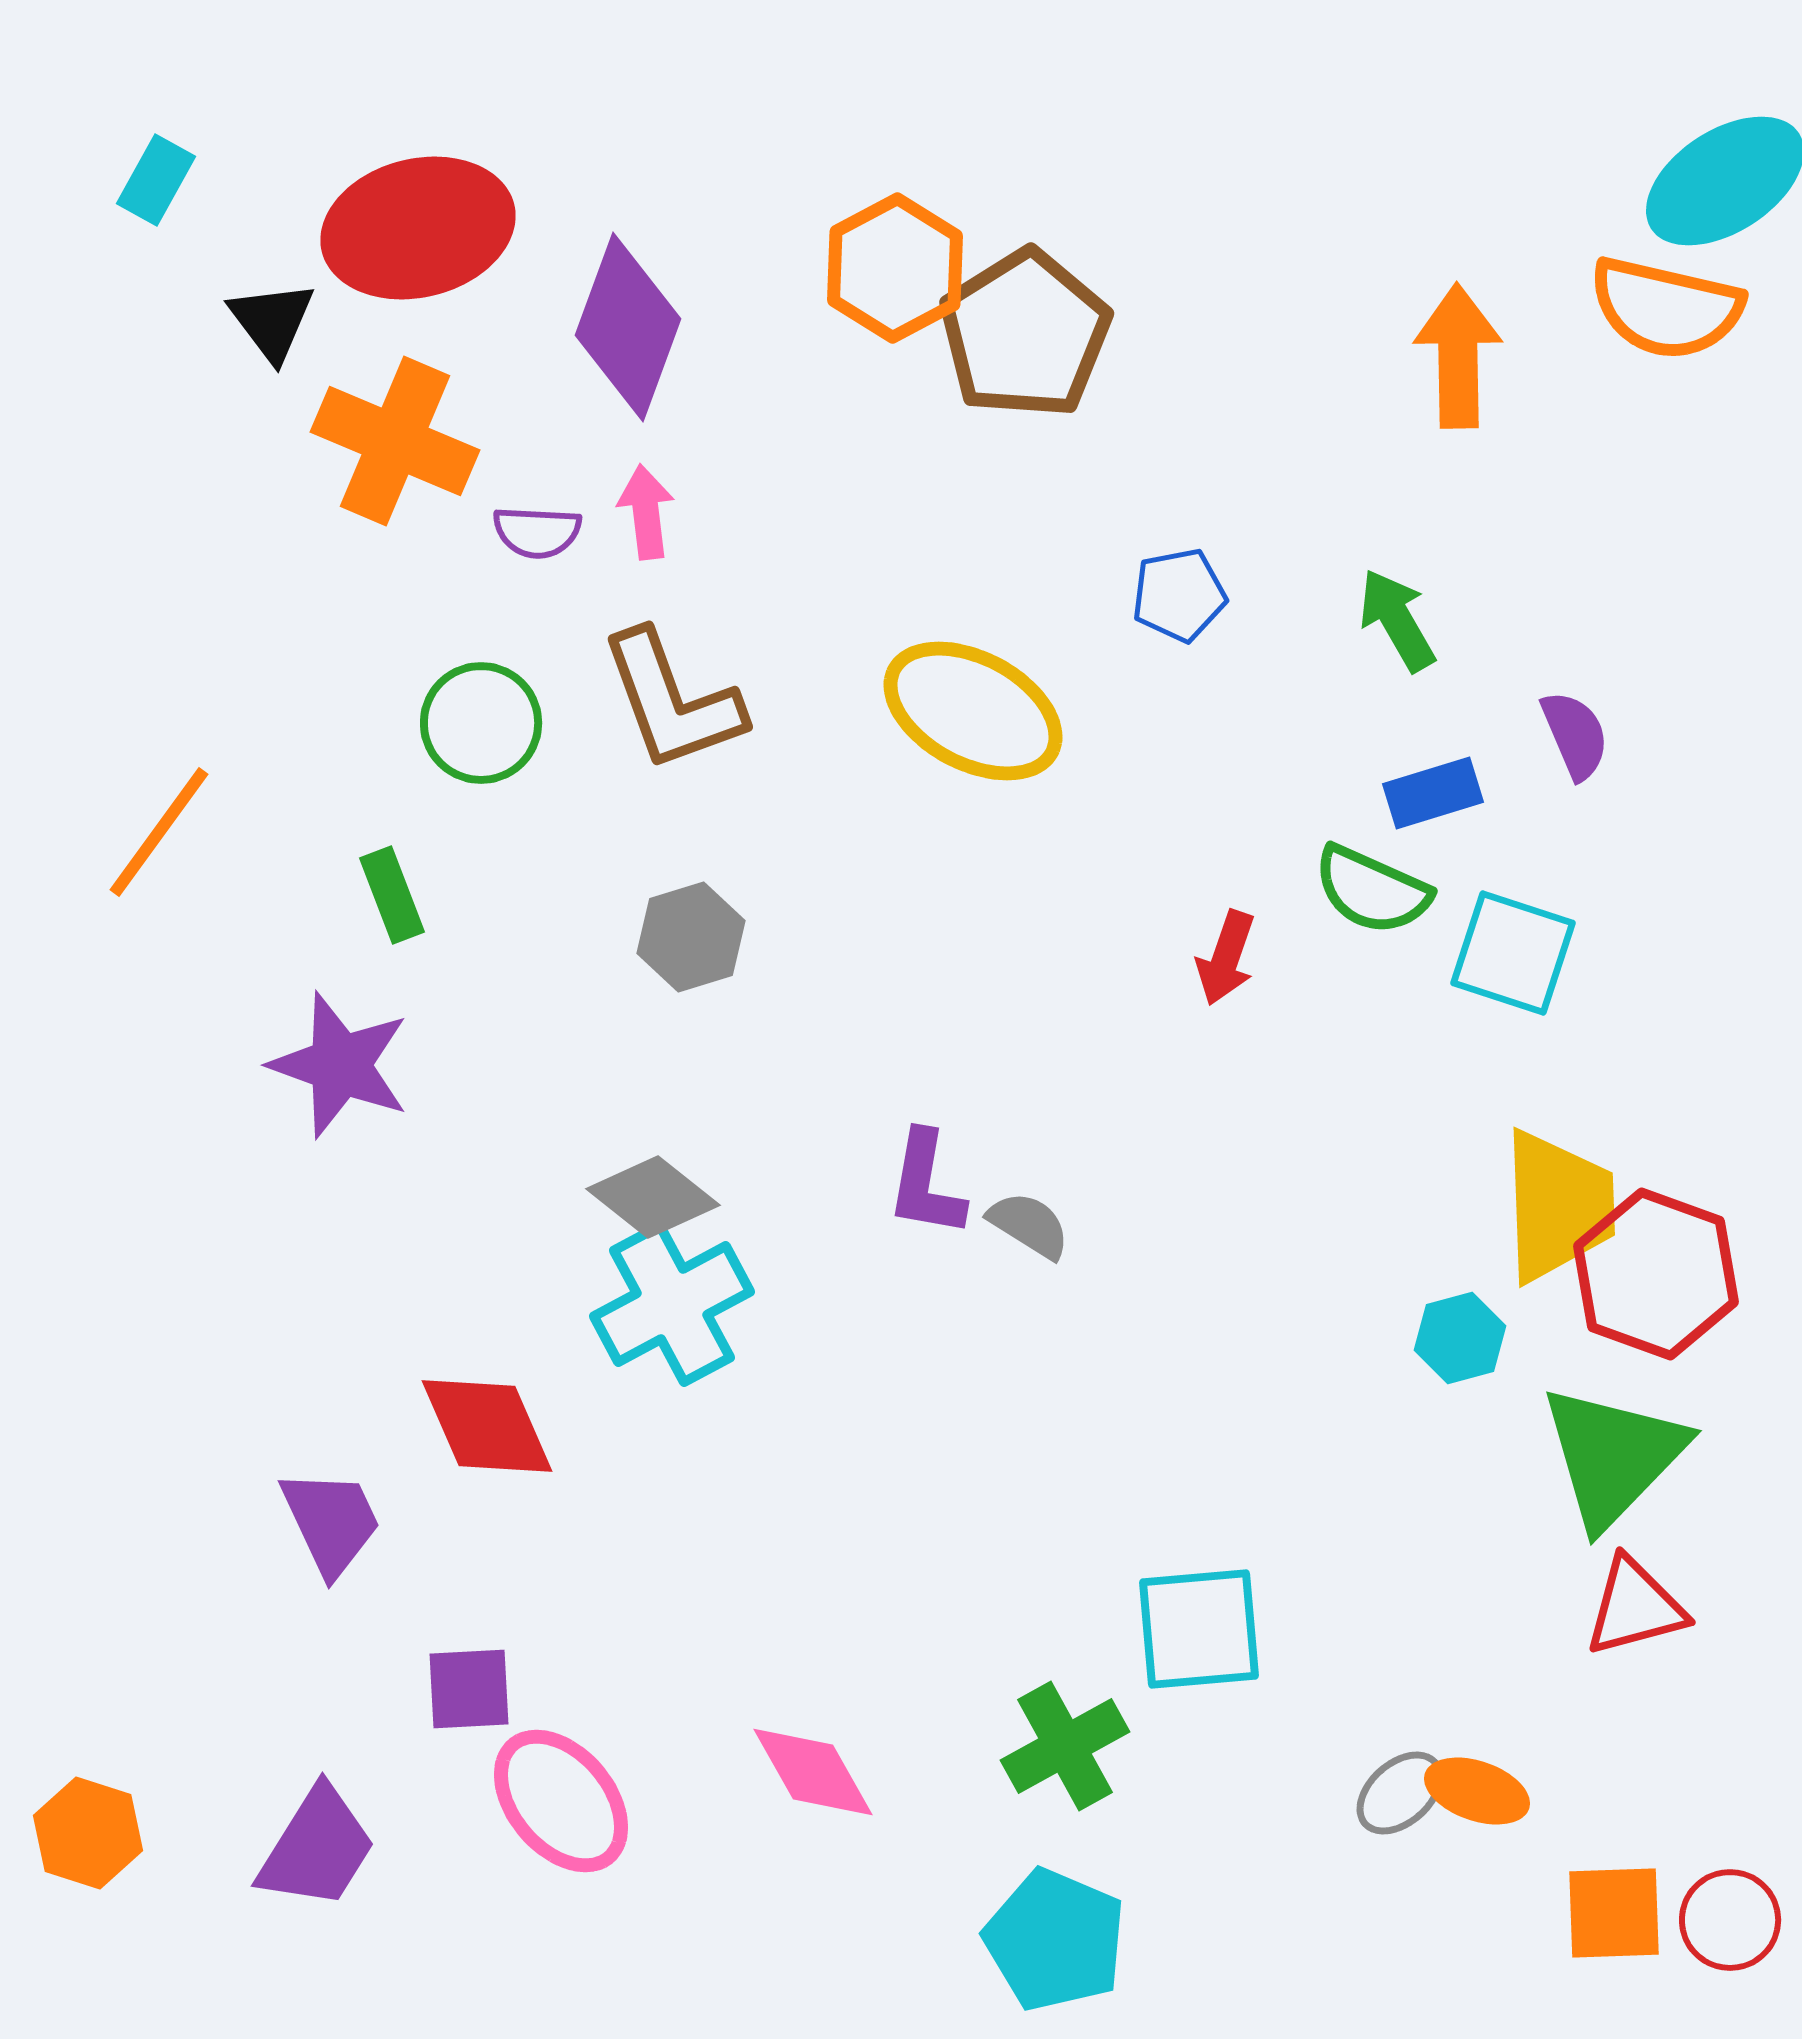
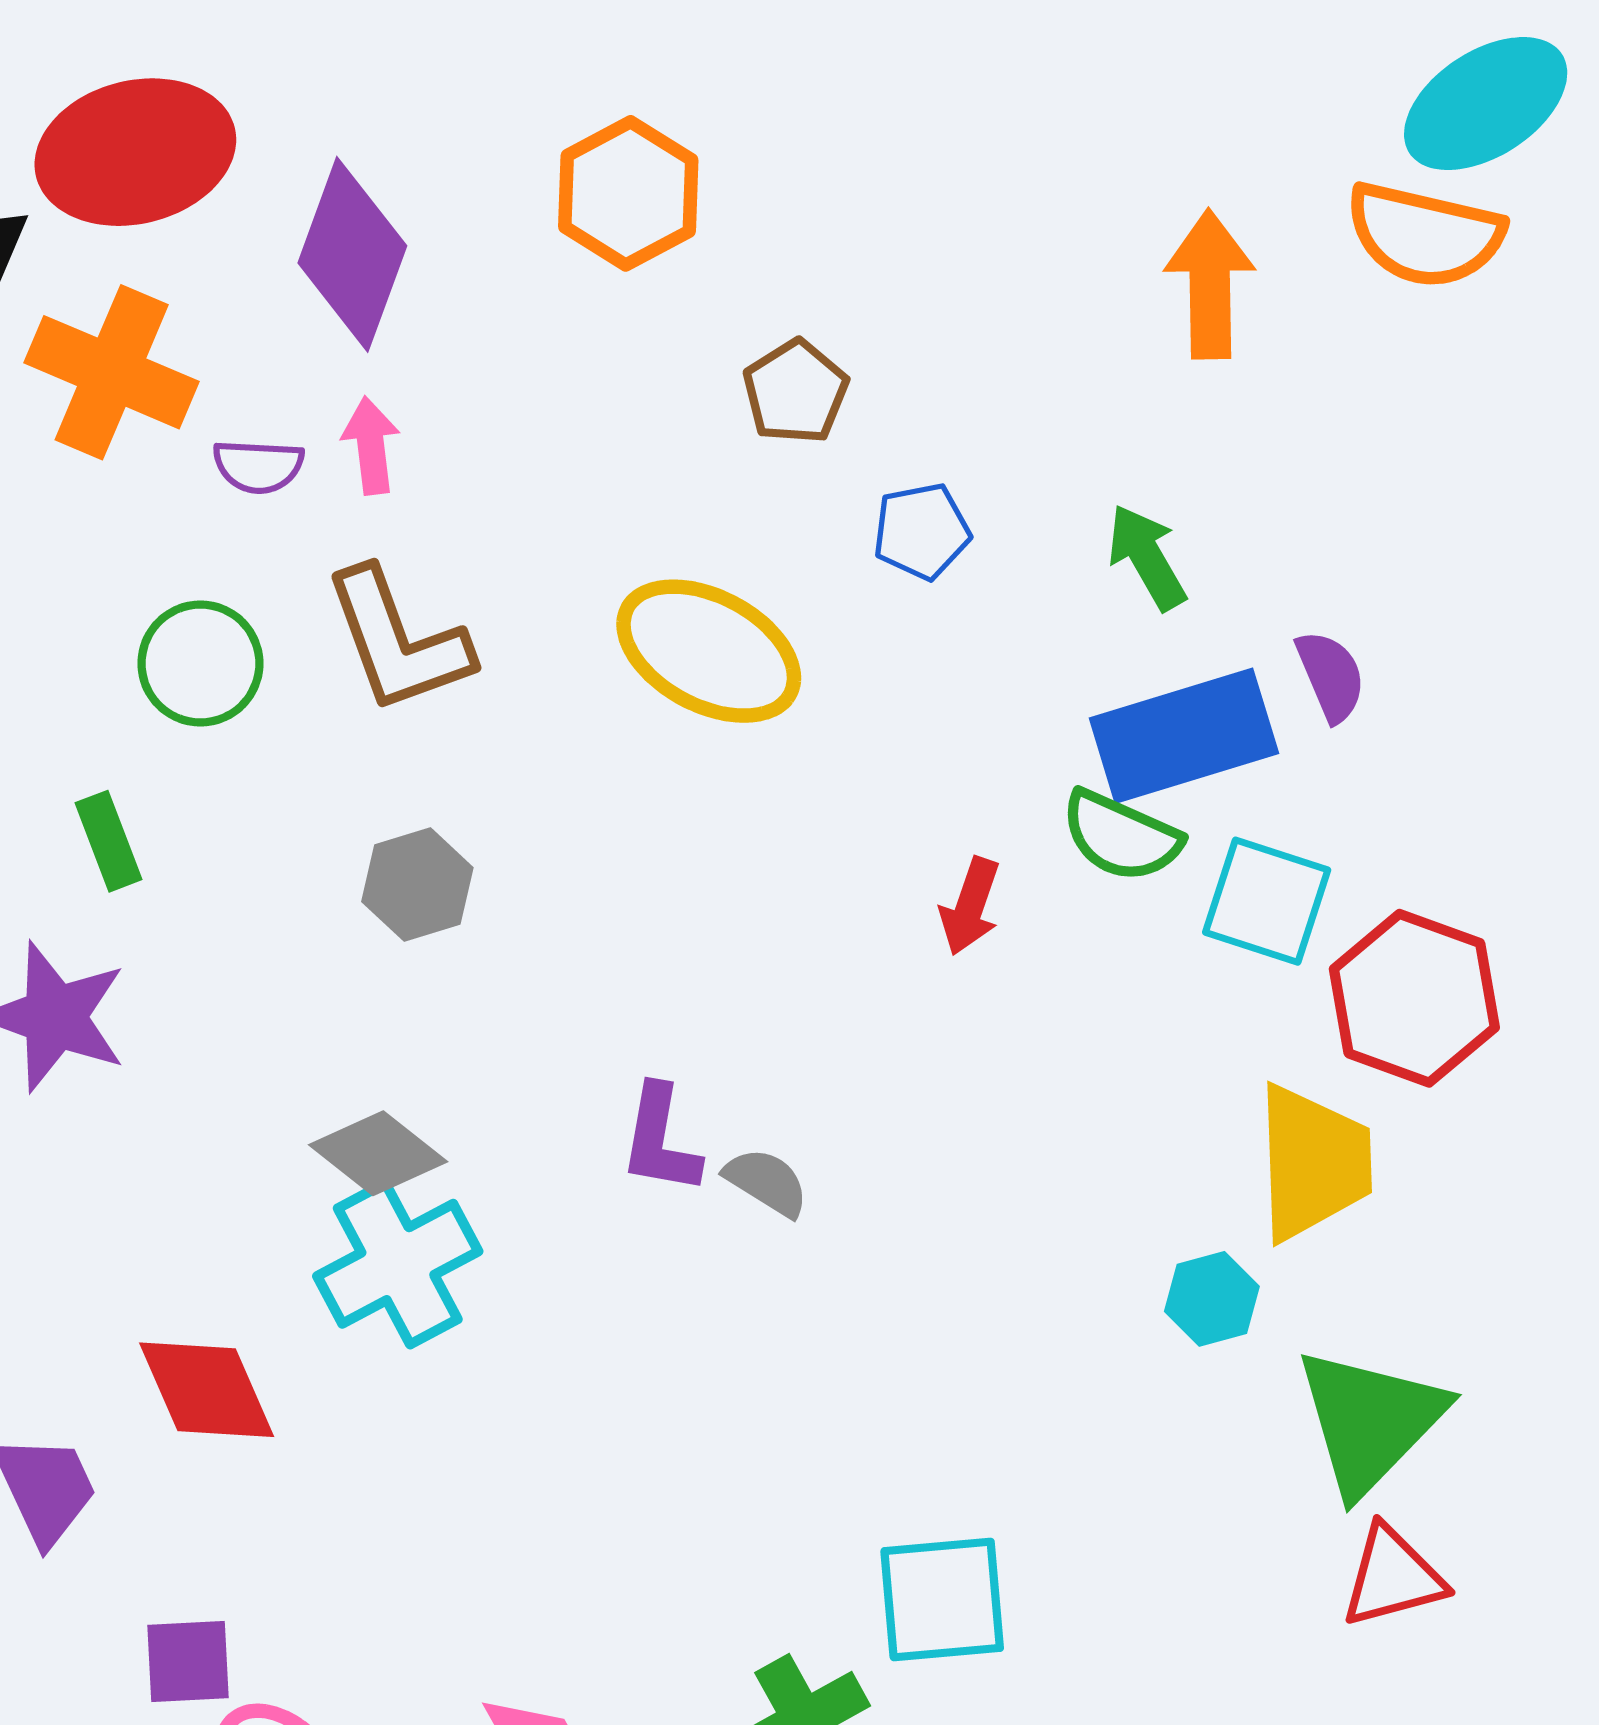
brown pentagon: (1025, 334) -> (796, 392), moved, size x0.6
blue rectangle: (1433, 793) -> (1184, 736), size x1.8
red hexagon: (1656, 1274) -> (1414, 998), moved

